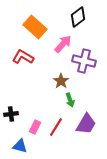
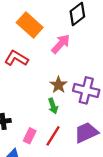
purple cross: (84, 61) -> (86, 90), moved
green arrow: (70, 100) -> (53, 106), moved
purple trapezoid: (86, 124) -> (86, 133), turned -145

